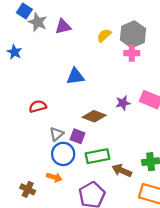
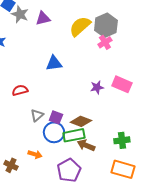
yellow semicircle: (104, 35) -> (80, 26), size x1.6
pink cross: (132, 53) -> (105, 42), turned -32
brown diamond: (94, 116) -> (81, 121), moved
blue circle: (63, 154) -> (54, 132), moved
brown arrow: (122, 171) -> (86, 145), moved

